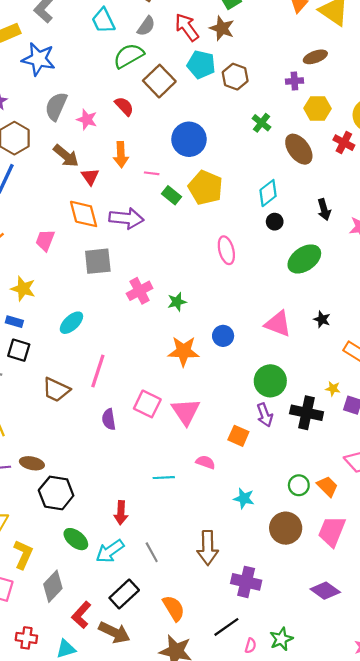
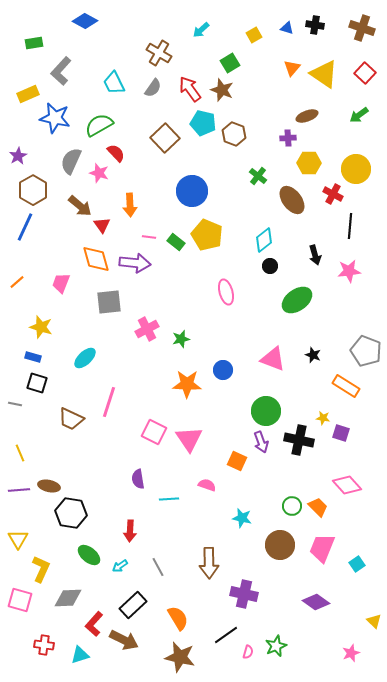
green semicircle: (129, 56) -> (99, 125), moved
red semicircle: (124, 106) -> (116, 153), moved
pink line: (152, 173) -> (149, 237), moved
purple semicircle: (109, 419) -> (138, 479), moved
cyan arrow: (110, 551) -> (120, 566), size x0.6
gray diamond: (53, 586) -> (68, 598), turned 44

